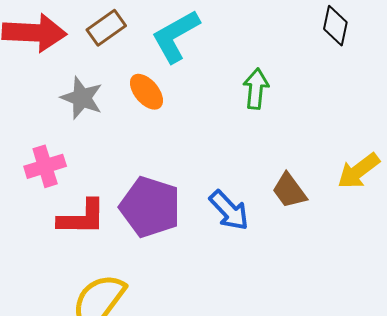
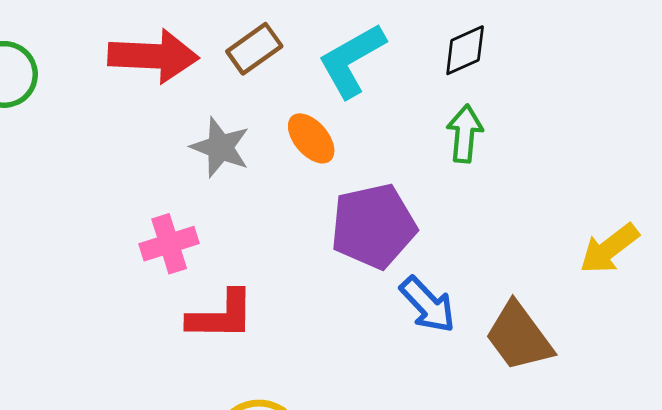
black diamond: (335, 26) -> (465, 50), moved, turned 54
brown trapezoid: (289, 191) -> (519, 337), moved, size x1.4
purple pentagon: (150, 207) -> (373, 226), moved, turned -30

